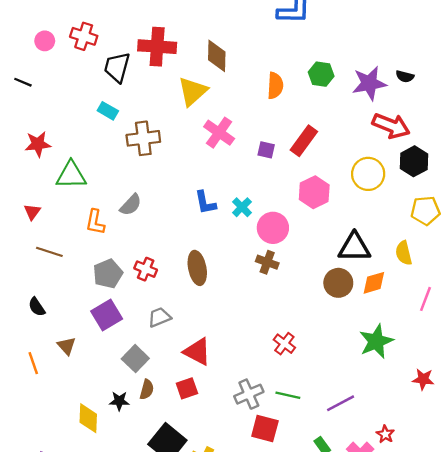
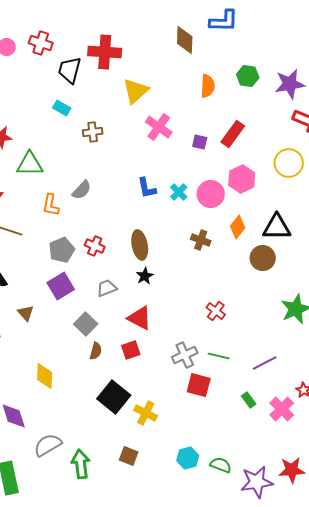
brown diamond: (217, 56) -> (185, 40), moved
brown cross: (143, 138) -> (93, 132), size x0.7
pink circle: (273, 228) -> (211, 194), moved
orange diamond: (374, 283) -> (238, 227), moved, turned -35
black star: (119, 401) -> (145, 276), moved, turned -30

